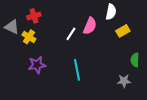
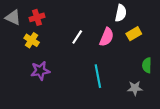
pink semicircle: (90, 26) -> (107, 37), moved
gray triangle: (12, 27) -> (13, 17), moved
cyan line: (77, 70) -> (98, 76), moved

